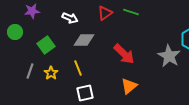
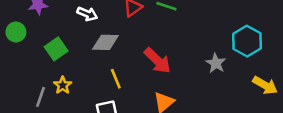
gray star: (169, 56) -> (216, 63), size x0.7
yellow line: (78, 68) -> (116, 79), moved
gray line: (30, 71) -> (41, 97), moved

